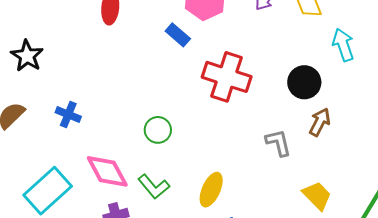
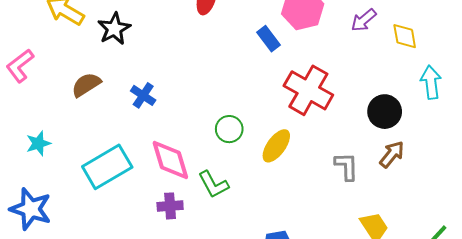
yellow ellipse: (211, 190) -> (276, 146), moved

